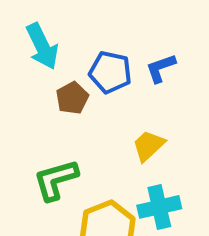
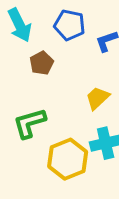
blue pentagon: (110, 72) -> (70, 25), moved

